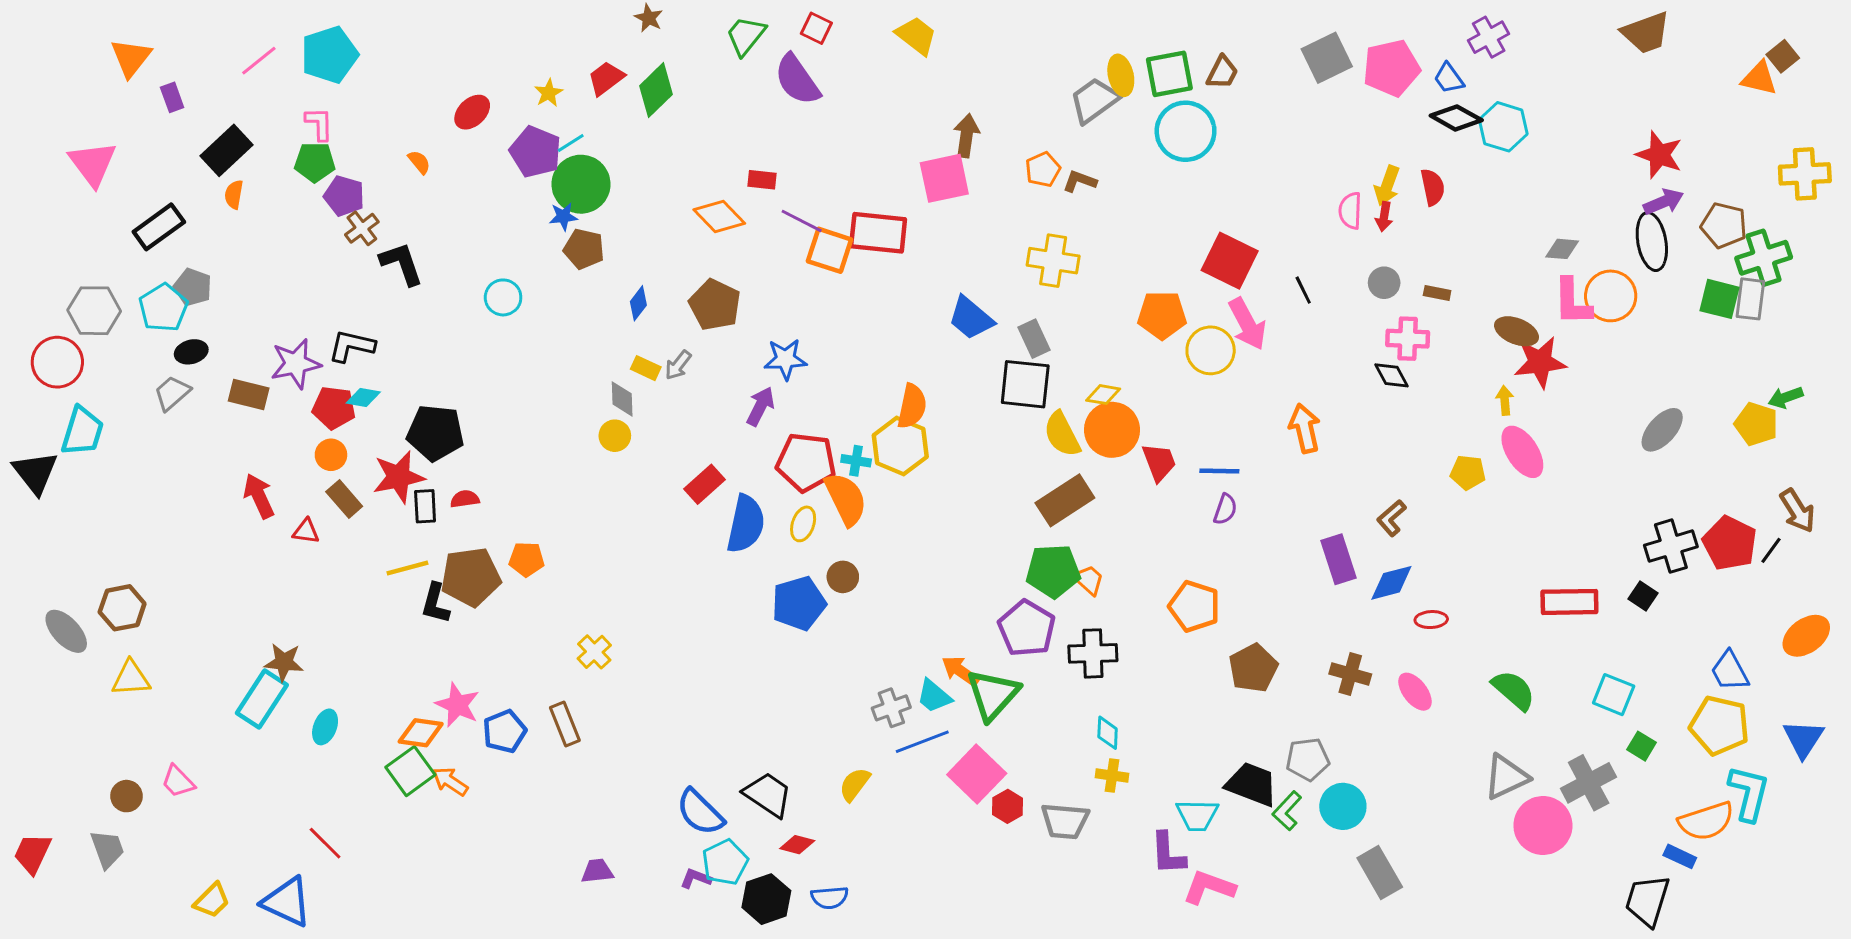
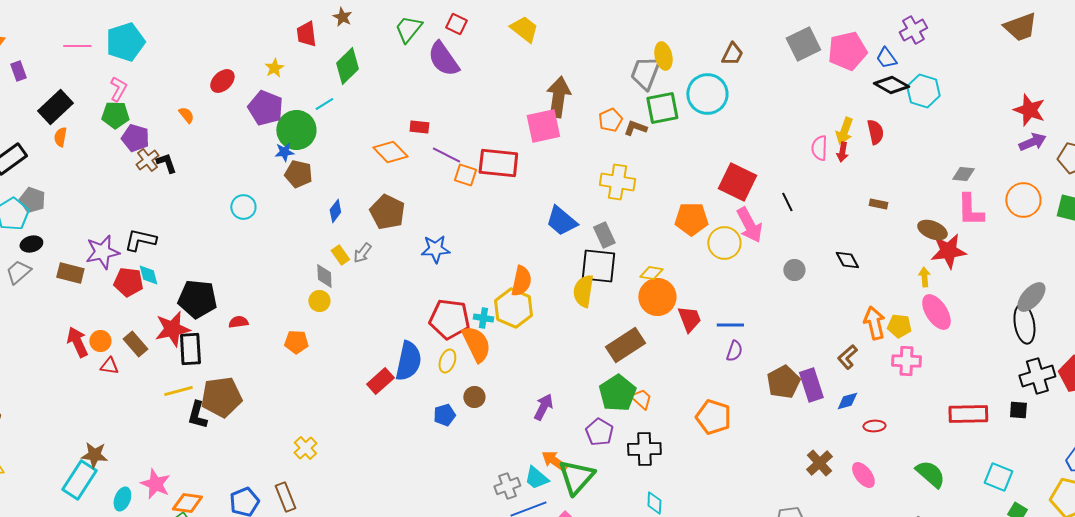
pink line: (259, 61) -> (77, 46), turned 40
green square: (1169, 74) -> (662, 108), moved
red trapezoid: (606, 78) -> (306, 34), moved, turned -60
gray trapezoid: (1094, 100) -> (645, 73), turned -33
pink L-shape: (319, 124) -> (118, 89), turned 30
brown arrow: (966, 136) -> (558, 97), size x1.4
cyan line: (571, 143) -> (324, 104), moved
black ellipse: (1652, 242) -> (1024, 324), moved
orange square: (830, 250) -> (465, 175), size x0.7
black L-shape: (402, 264) -> (166, 163), moved, size x0.7
gray circle: (1384, 283) -> (794, 270), moved
orange circle: (1611, 296) -> (1023, 200), moved
pink cross: (1408, 339) -> (906, 361), moved
yellow rectangle: (646, 368) -> (340, 255), turned 30
cyan diamond: (363, 397) -> (148, 275), turned 65
purple arrow: (760, 406) -> (543, 407), moved
orange arrow: (1305, 428) -> (874, 323), moved
yellow semicircle: (1062, 434) -> (583, 291), moved, turned 36
orange circle: (331, 455) -> (100, 341), moved
red rectangle: (705, 484) -> (380, 381), moved
red semicircle: (465, 499) -> (238, 322), moved
black rectangle: (425, 506) -> (190, 349), size x1.4
orange pentagon: (527, 559) -> (296, 342), moved
green pentagon: (1053, 571) -> (617, 393), turned -30
blue diamond: (1391, 583) -> (847, 401), size x0.7
black square: (1643, 596) -> (1018, 410), turned -30
blue pentagon: (799, 603) -> (444, 415), size x0.6
purple pentagon: (1027, 628) -> (599, 432), size x0.7
brown pentagon: (1253, 668) -> (783, 382), moved
brown cross: (1350, 674) -> (819, 463), turned 32
pink star: (457, 705) -> (155, 484), moved

